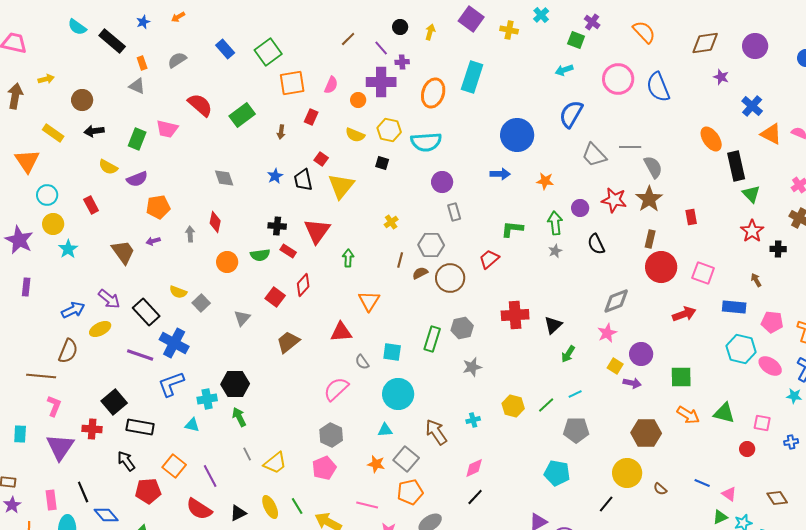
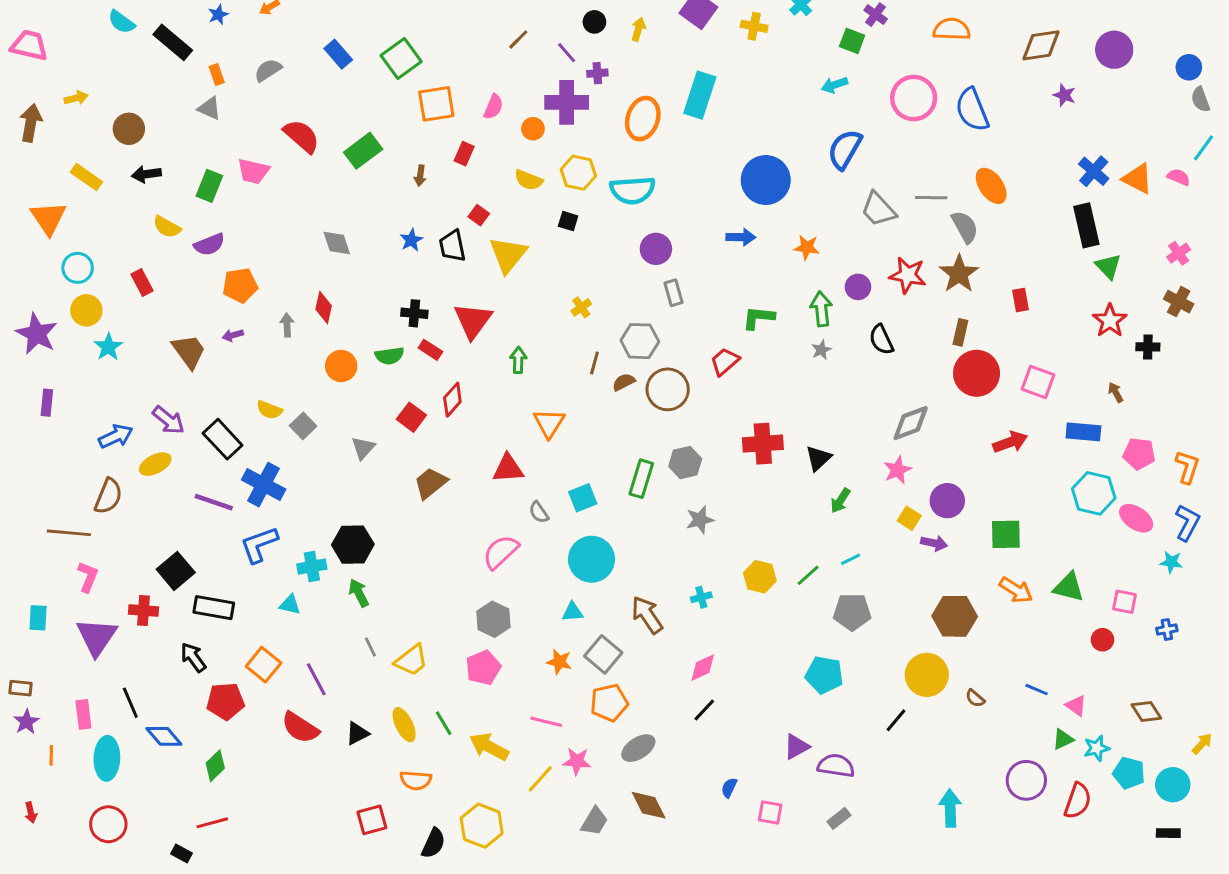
orange semicircle: (644, 32) -> (952, 29), turned -45
blue cross: (752, 106) -> (1094, 171), moved
orange ellipse: (711, 139) -> (991, 186), moved
cyan square: (392, 352) -> (583, 498), turned -30

